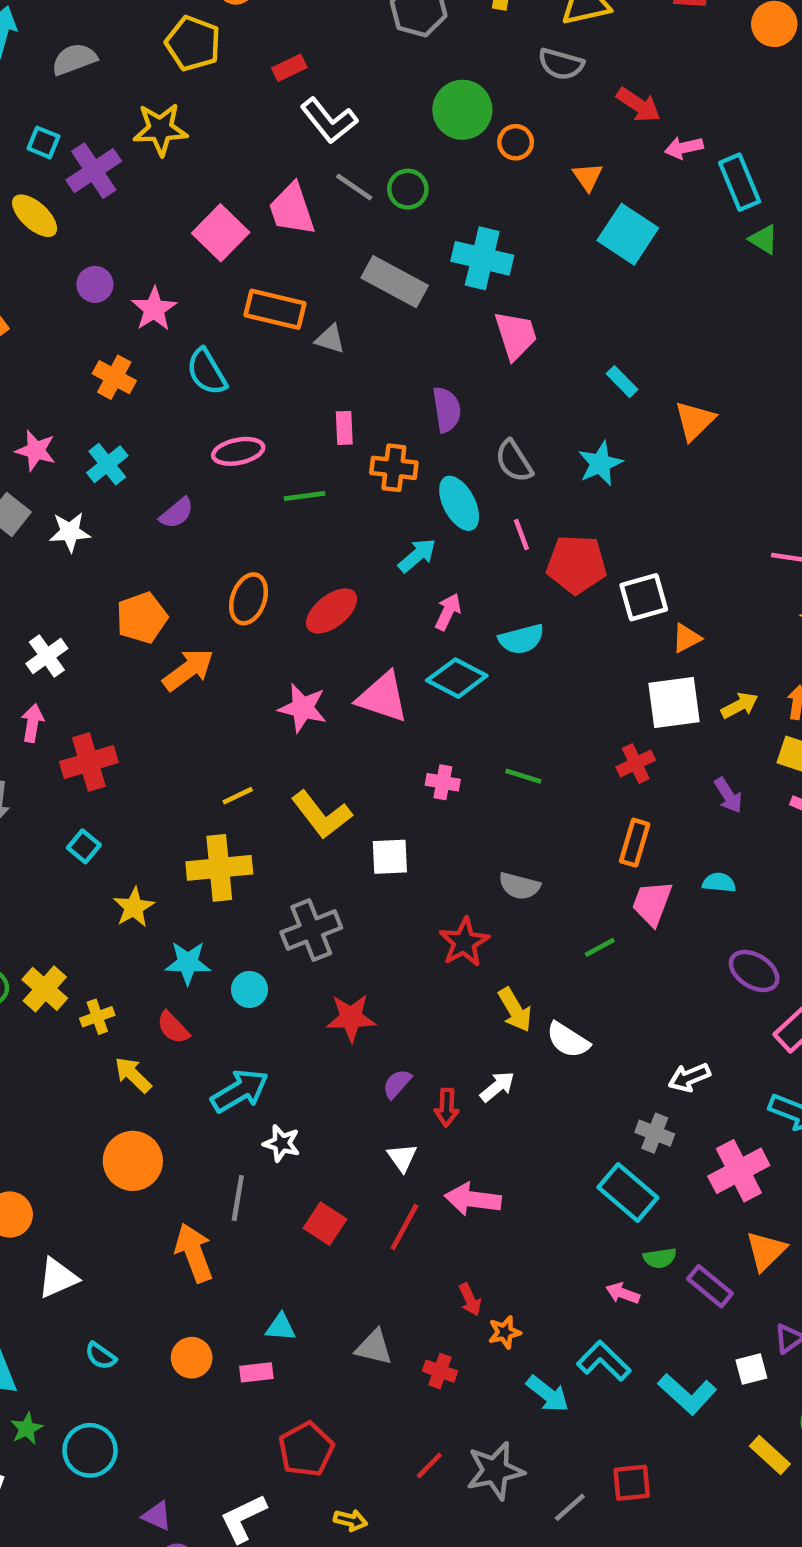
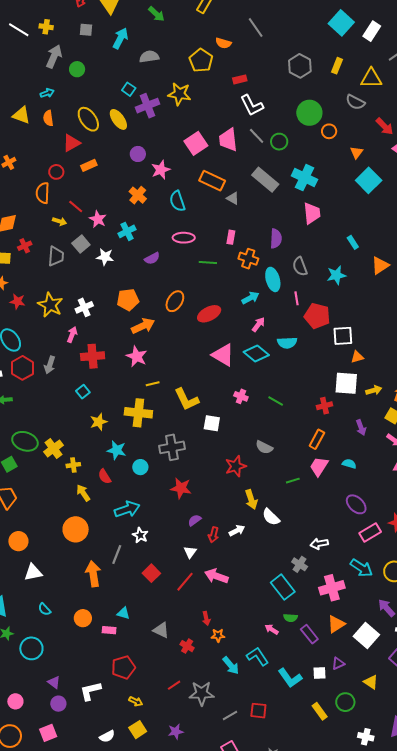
pink star: (303, 708) -> (137, 356), moved

